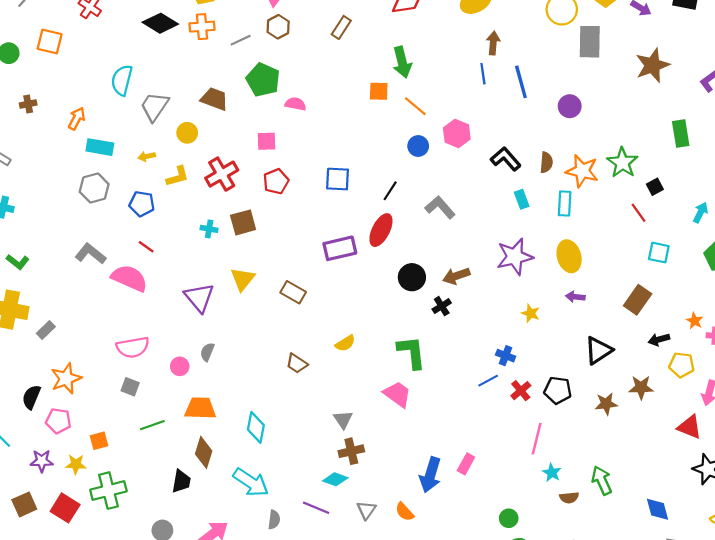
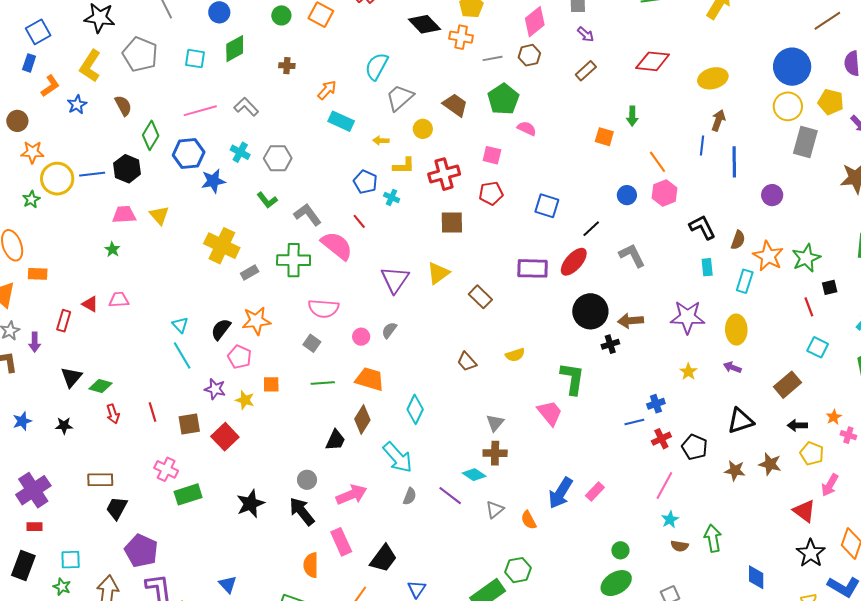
green arrow: (402, 62) -> (632, 116), size x0.7
orange line: (415, 106) -> (658, 162), moved
gray hexagon: (94, 188) -> (278, 158), moved
cyan cross: (209, 229) -> (392, 197), moved
green L-shape: (18, 262) -> (267, 200), moved
black circle: (412, 277) -> (590, 311), size x1.4
blue cross: (506, 356) -> (656, 404), turned 36
green cross: (108, 491) -> (294, 260), moved

